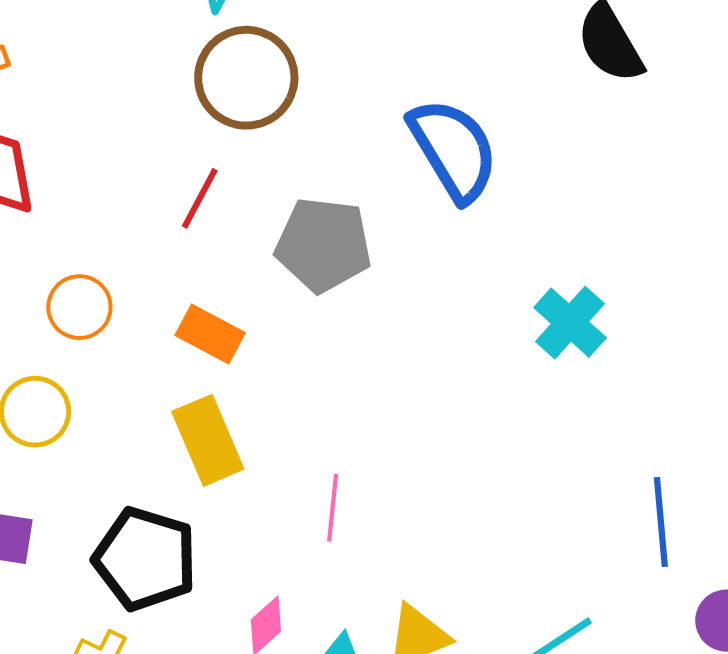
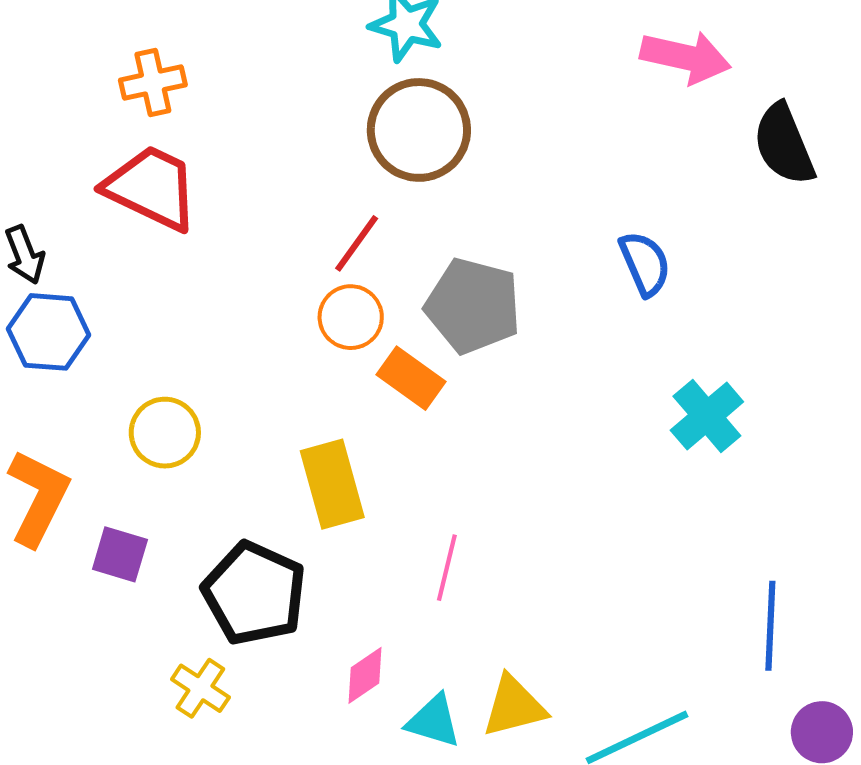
blue semicircle: (453, 150) -> (645, 264), moved, size x0.6
orange circle: (79, 307) -> (351, 317), moved
orange rectangle: (210, 334) -> (411, 378), moved

